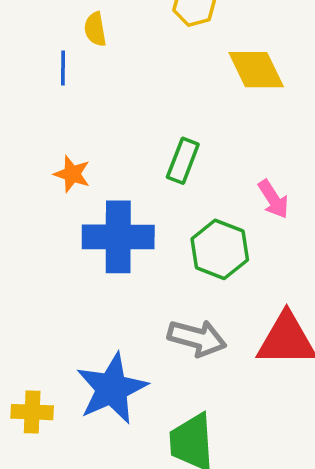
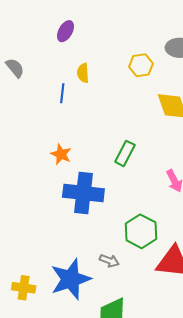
green hexagon: (220, 249) -> (141, 231), moved
gray arrow: (197, 338) -> (109, 261), moved, size x0.6

